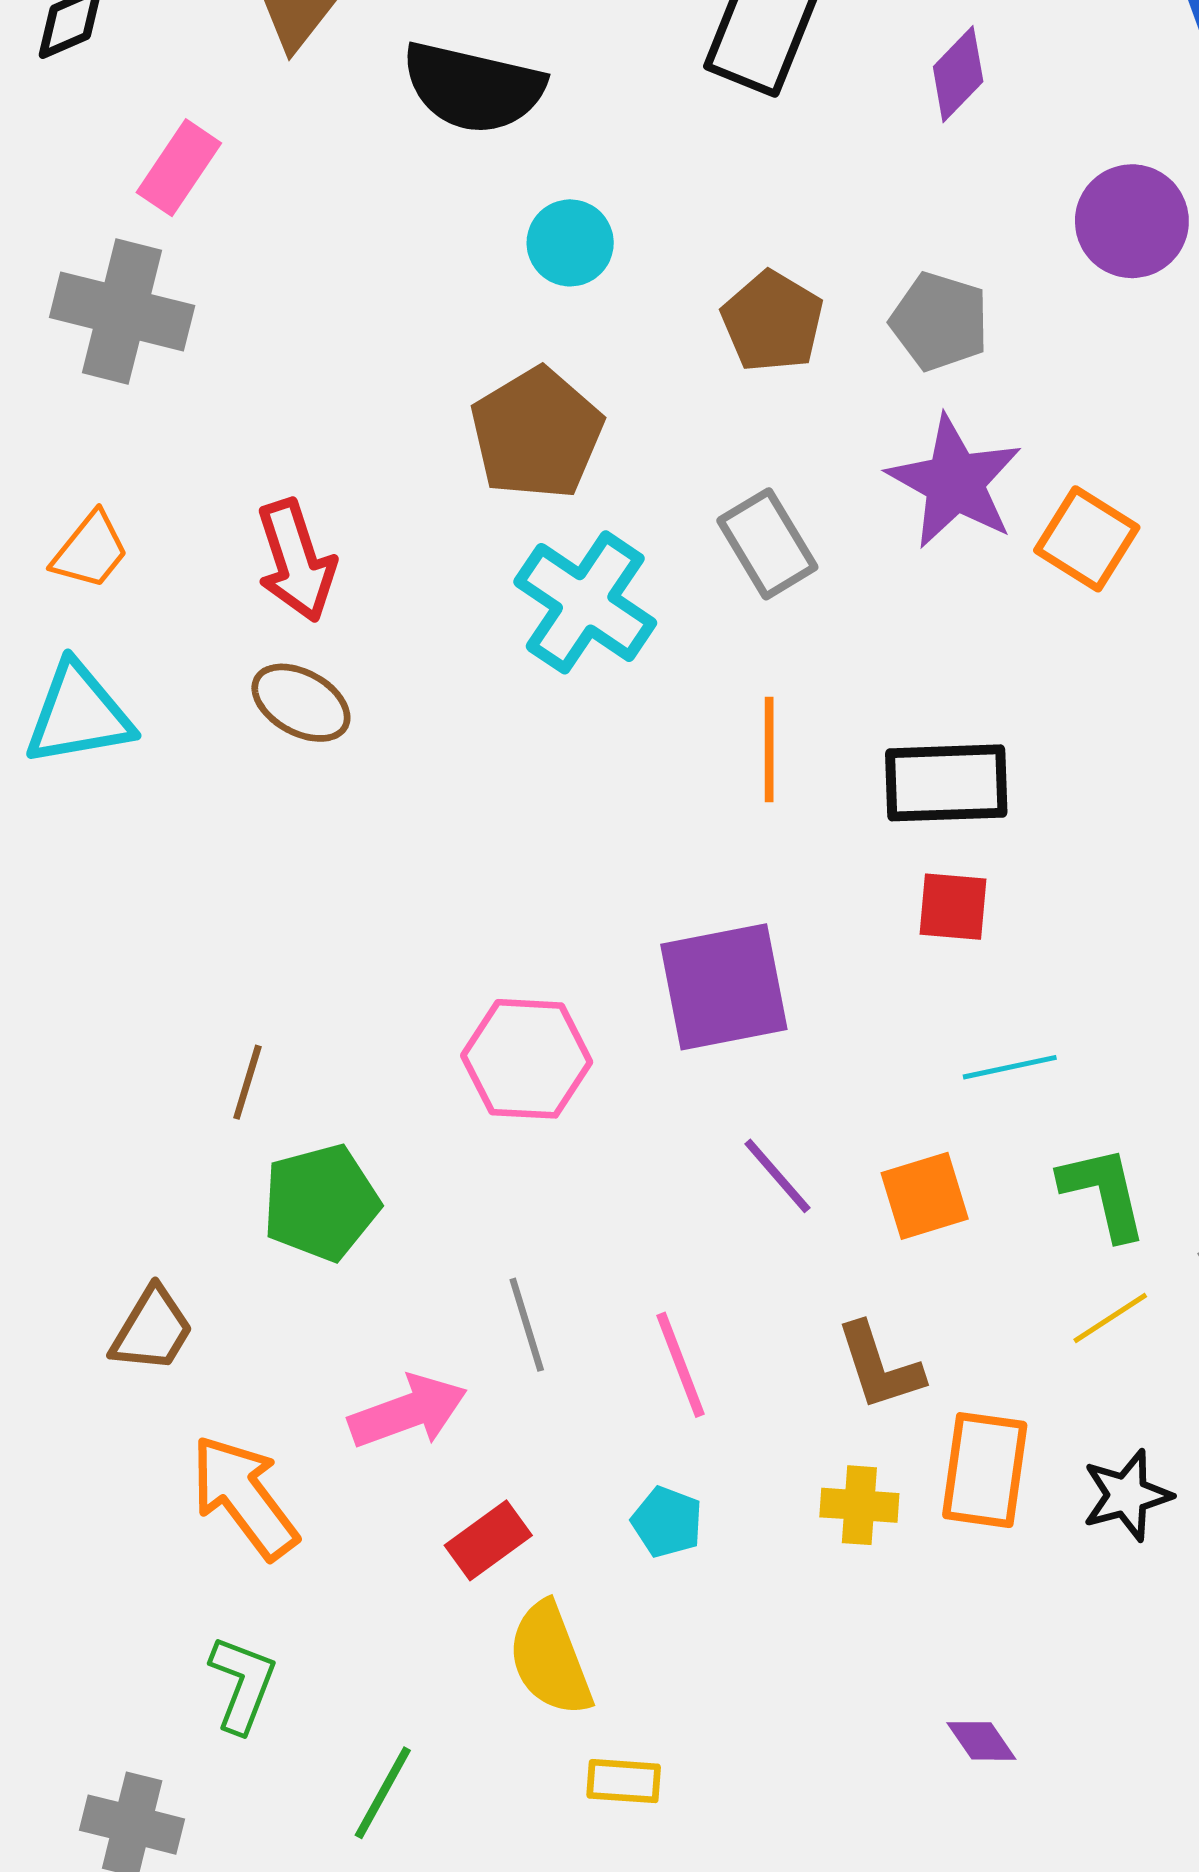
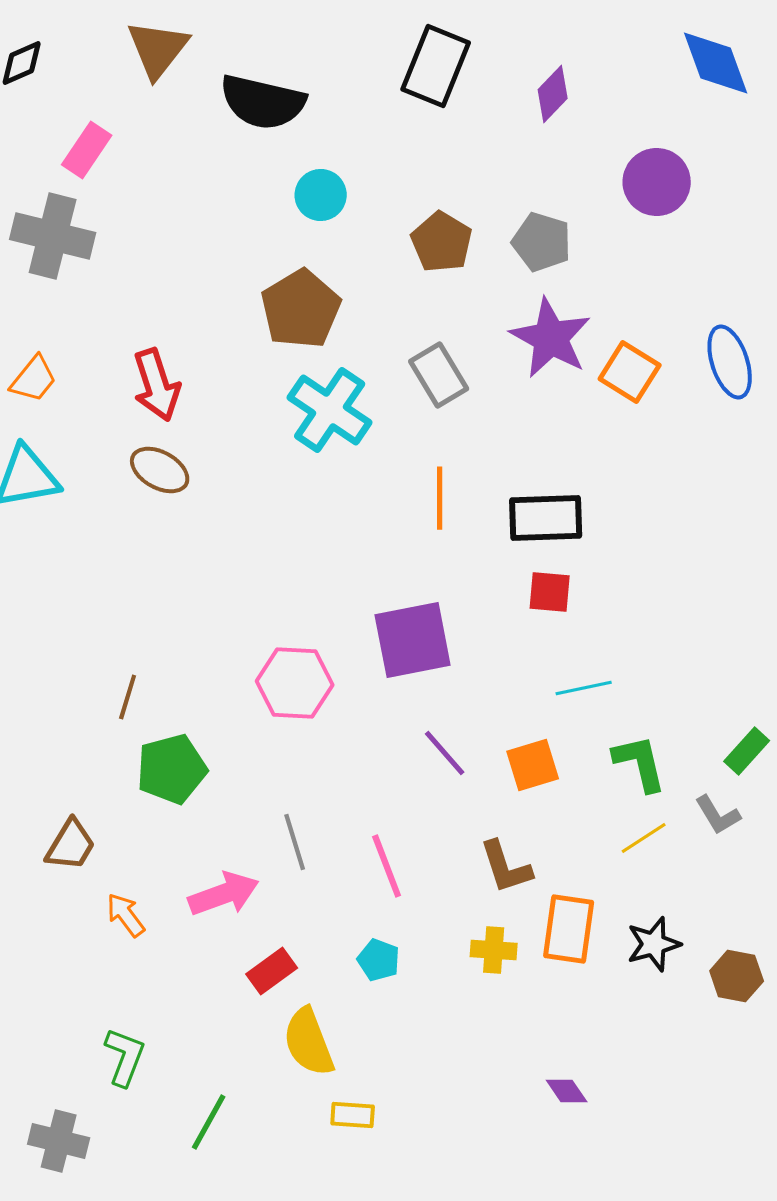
orange arrow: (244, 1497) -> (126, 915), moved, size x0.6

